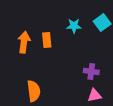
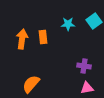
orange semicircle: (34, 91) -> (31, 84), turned -132

